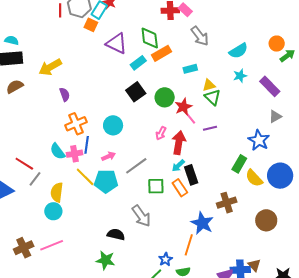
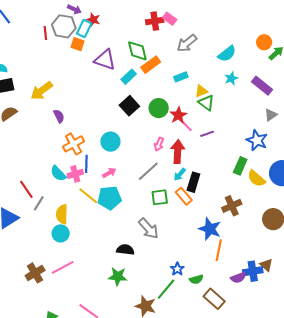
gray arrow: (200, 36) -> (187, 43), turned 95
red line: (24, 164) -> (26, 189), turned 30
gray line: (136, 166) -> (148, 171), moved
black rectangle: (191, 175) -> (193, 182), turned 42
orange line: (189, 245) -> (219, 250), moved

